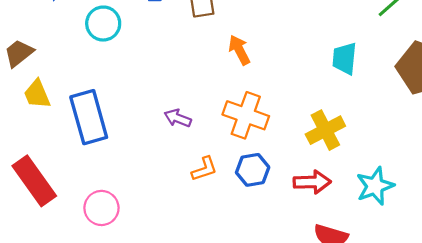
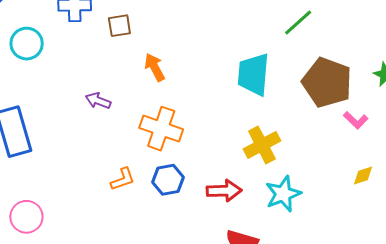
cyan trapezoid: (345, 58) -> (253, 74), size x1.4
purple arrow: (178, 118) -> (98, 101), moved
yellow cross: (325, 130) -> (262, 145), moved

